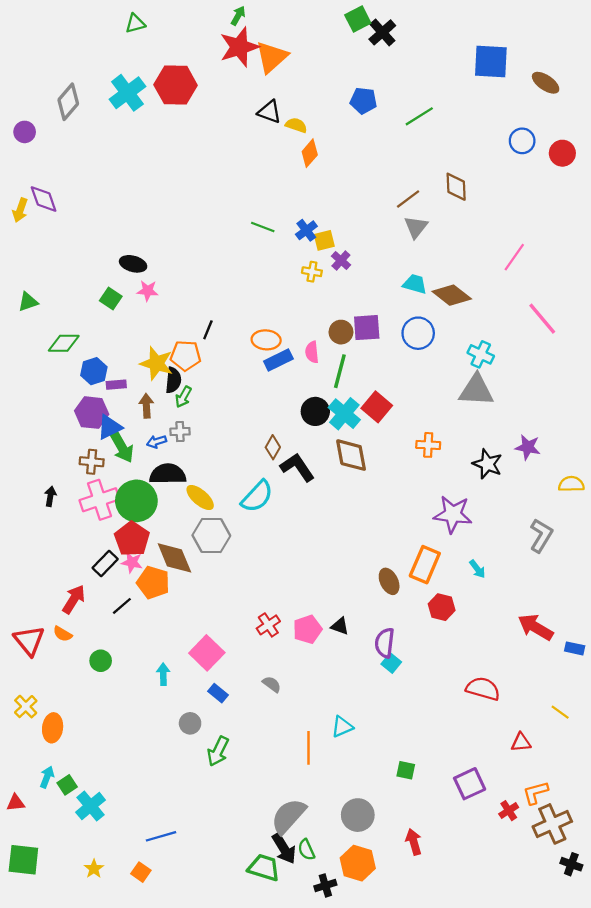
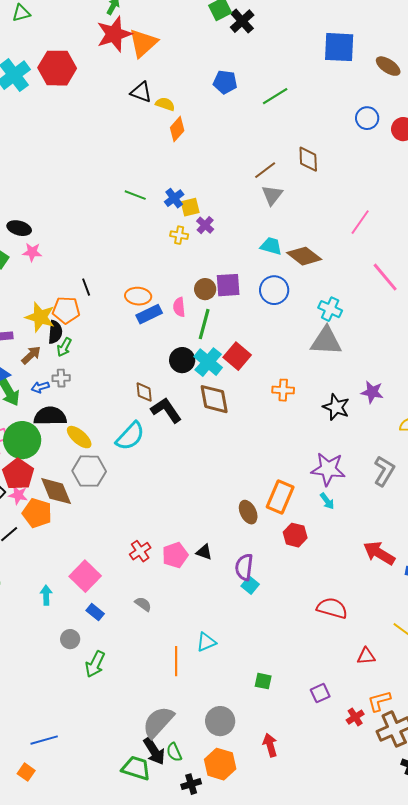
black line: (208, 330) -> (86, 287), turned -42
brown arrow: (146, 406) -> (31, 355), turned 50
brown diamond: (273, 447) -> (144, 392), turned -35
purple star: (453, 514) -> (328, 469), moved
purple square: (470, 784) -> (320, 693), size x0.7

